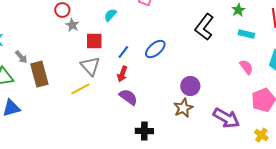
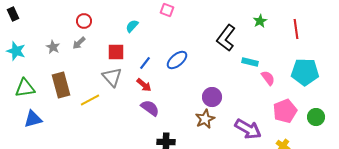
gray star: (72, 25) -> (53, 47), moved
cyan rectangle: (246, 34) -> (250, 62), moved
gray arrow: (21, 57) -> (79, 43), moved, turned 88
red arrow: (122, 74) -> (144, 85), turned -70
yellow line: (80, 89) -> (90, 100), moved

